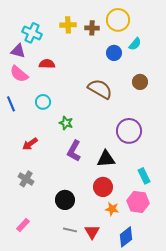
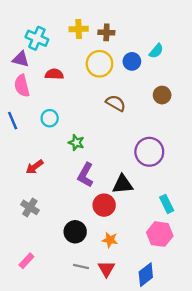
yellow circle: (118, 20) -> (99, 64), moved
pink semicircle: (19, 74) -> (22, 86), turned 36
brown semicircle: (100, 89) -> (116, 103), size x0.7
red circle: (103, 187) -> (104, 205), moved
orange star: (112, 209) -> (110, 240), moved

